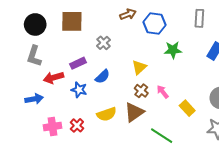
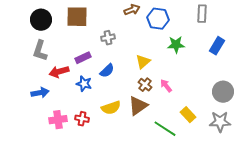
gray cross: (104, 43) -> (108, 38), turned 32
yellow rectangle: (187, 108) -> (188, 115), moved
red cross: (77, 125) -> (82, 119), turned -32

